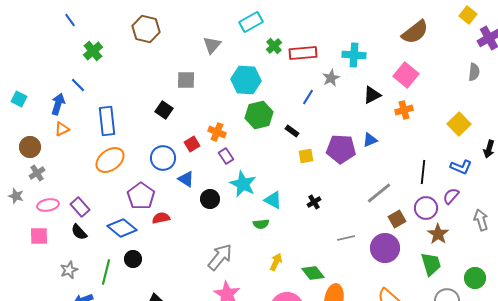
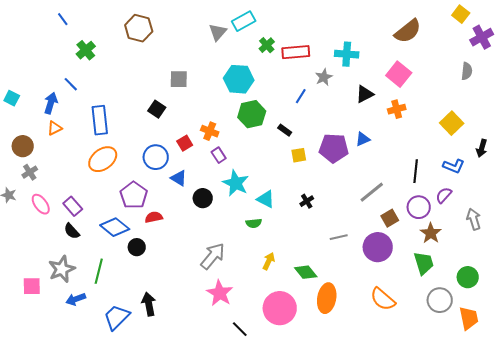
gray triangle: (212, 45) -> (218, 32), moved
pink ellipse: (48, 205) -> (41, 204), turned 65
pink square: (39, 236) -> (32, 286), moved
black circle: (133, 259) -> (137, 247), moved
gray star: (69, 270) -> (62, 269), size x1.5

